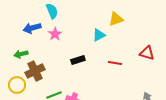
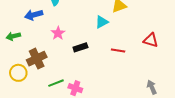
pink star: (55, 34) -> (58, 33), moved
green arrow: (21, 54) -> (13, 36), moved

